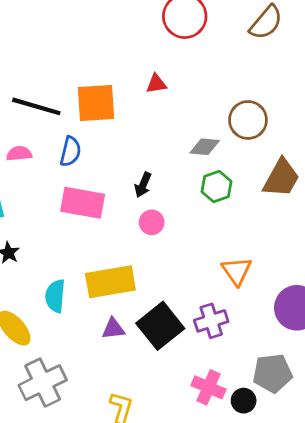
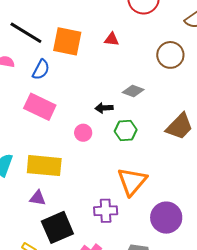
brown circle: (248, 120) -> (170, 55), moved
black arrow: (143, 185) -> (104, 108), moved, turned 48
green hexagon: (217, 187) -> (126, 130), moved
orange triangle: (237, 271) -> (132, 181), size x1.4
black square: (160, 326) -> (57, 227), moved

